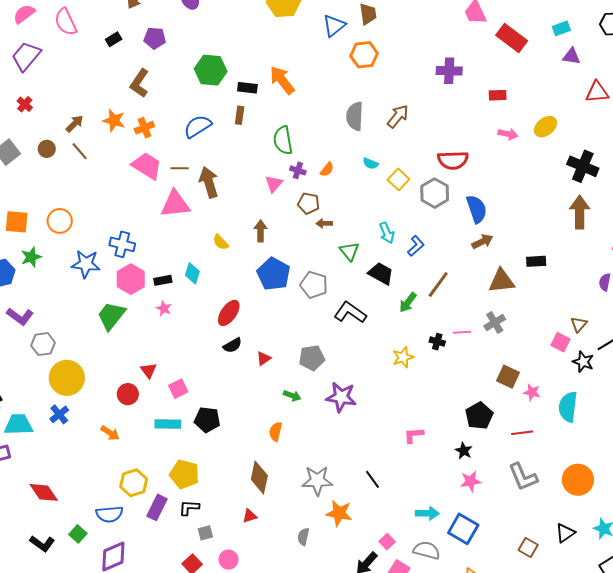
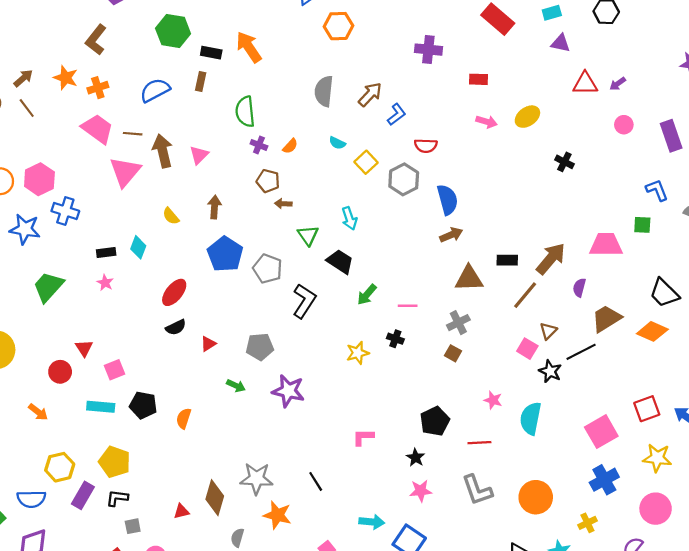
red semicircle: (453, 160) -> (426, 146), size x0.7
black cross: (583, 166) -> (564, 162), size x0.6
pink triangle: (274, 184) -> (199, 155), moved
pink triangle: (175, 204) -> (125, 172), turned -48
brown arrow: (580, 212) -> (551, 259), moved, turned 36
blue L-shape: (416, 246) -> (397, 114), moved
pink hexagon: (131, 279) -> (39, 179), moved
brown line: (438, 285) -> (525, 295), moved
black L-shape: (350, 312) -> (304, 301), turned 84
pink line: (462, 332) -> (408, 306), moved
brown square: (508, 377) -> (453, 353), moved, size x0.7
orange semicircle: (276, 432) -> (184, 418), moved
brown diamond: (259, 477) -> (215, 498), moved

